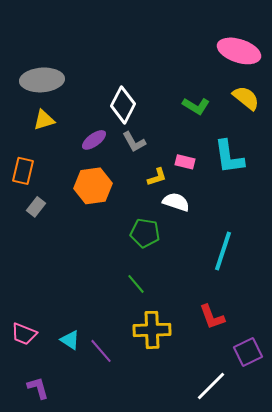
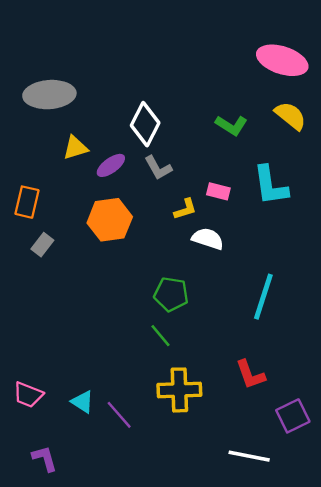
yellow triangle: (44, 120) -> (75, 148), moved
green pentagon: (145, 233) -> (171, 294), moved
white line: (211, 386) -> (249, 456), turned 56

